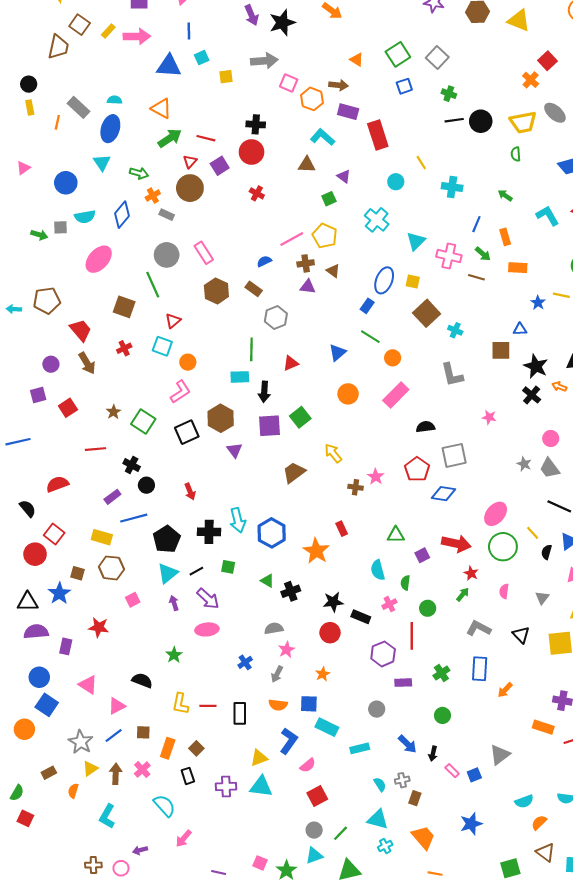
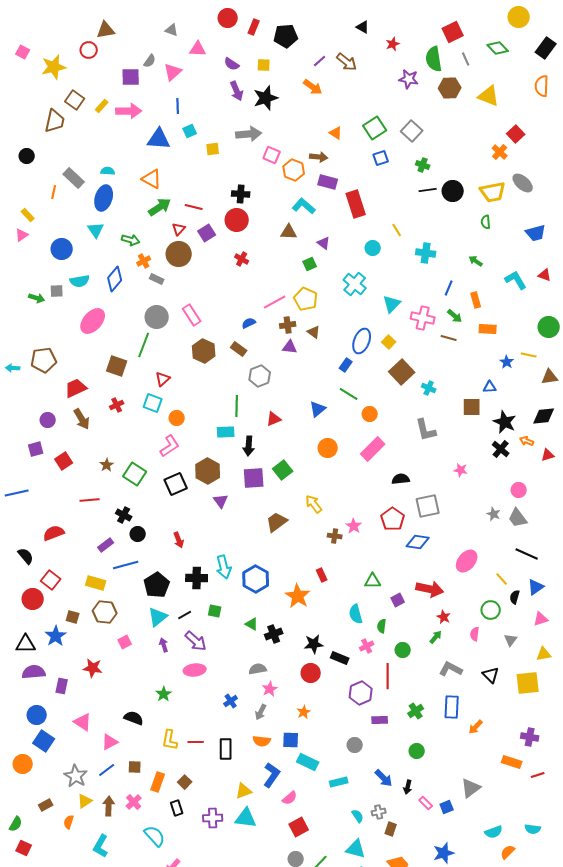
yellow rectangle: (30, 107) -> (28, 215), moved, turned -32
yellow square: (413, 281) -> (389, 342), turned 32
green line: (153, 285) -> (144, 345), turned 45
red trapezoid: (81, 330) -> (76, 388), turned -75
green circle: (503, 547) -> (491, 610), moved, size x0.7

